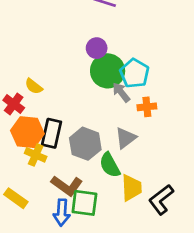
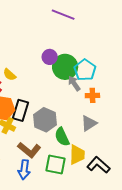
purple circle: (97, 48) -> (50, 57), moved
gray triangle: (126, 138) -> (89, 123), moved
black L-shape: (161, 200) -> (98, 165), turned 75
green square: (84, 203) -> (55, 164), moved

